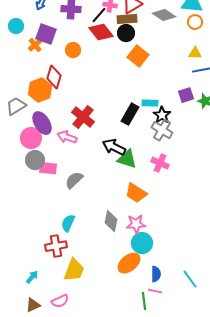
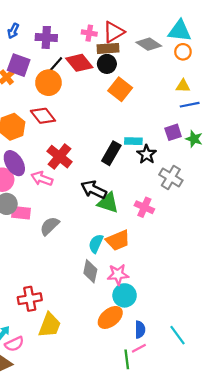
black line: (99, 15) -> (55, 65), moved
orange circle: (73, 50) -> (48, 83), size x1.5
red diamond: (54, 77) -> (43, 116), moved, turned -55
gray cross: (162, 130) -> (171, 177), moved
orange trapezoid: (136, 193) -> (118, 240), turned -55
cyan semicircle: (68, 223) -> (96, 244), moved
pink line: (155, 291) -> (139, 348), turned -40
pink semicircle: (60, 301) -> (14, 344), moved

